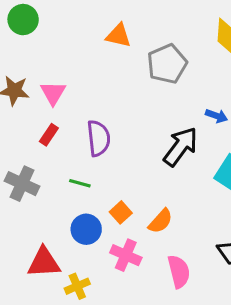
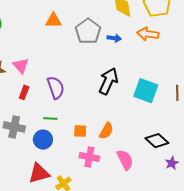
blue arrow: (217, 116) -> (114, 38), moved
orange square: (121, 212) -> (80, 131), turned -32
blue circle: (86, 229) -> (43, 140), moved

